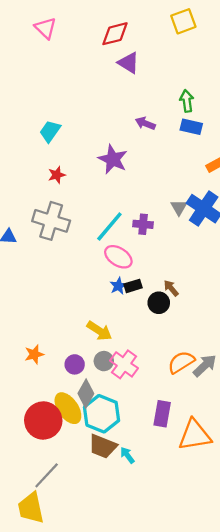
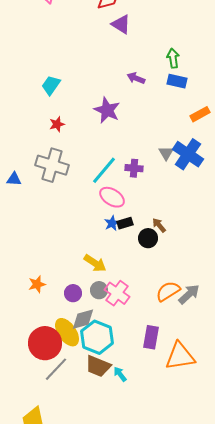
gray diamond: (86, 394) -> (83, 319), turned 45
gray line: (47, 475) -> (56, 369), moved

